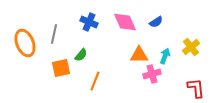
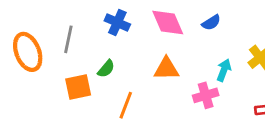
orange triangle: (139, 55) -> (166, 69), moved

